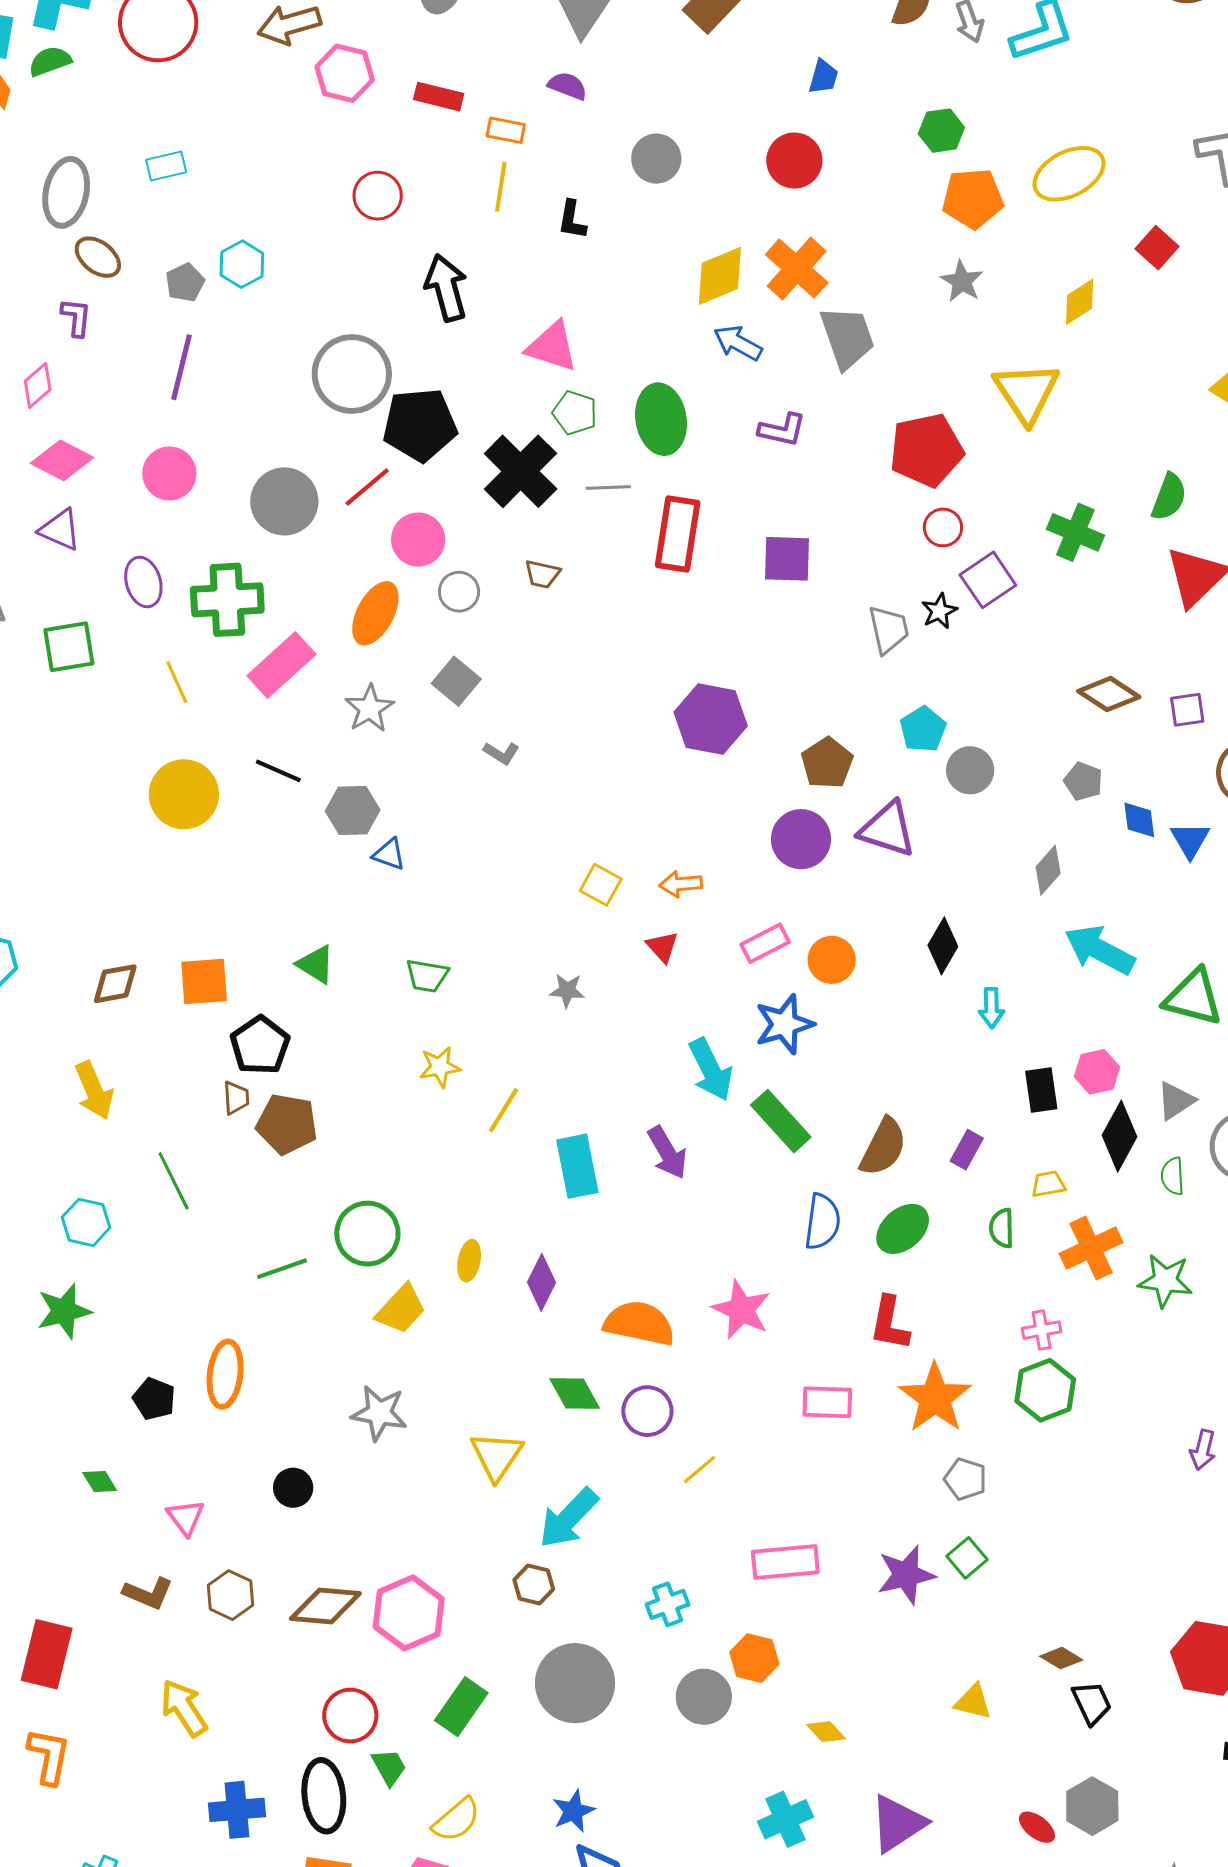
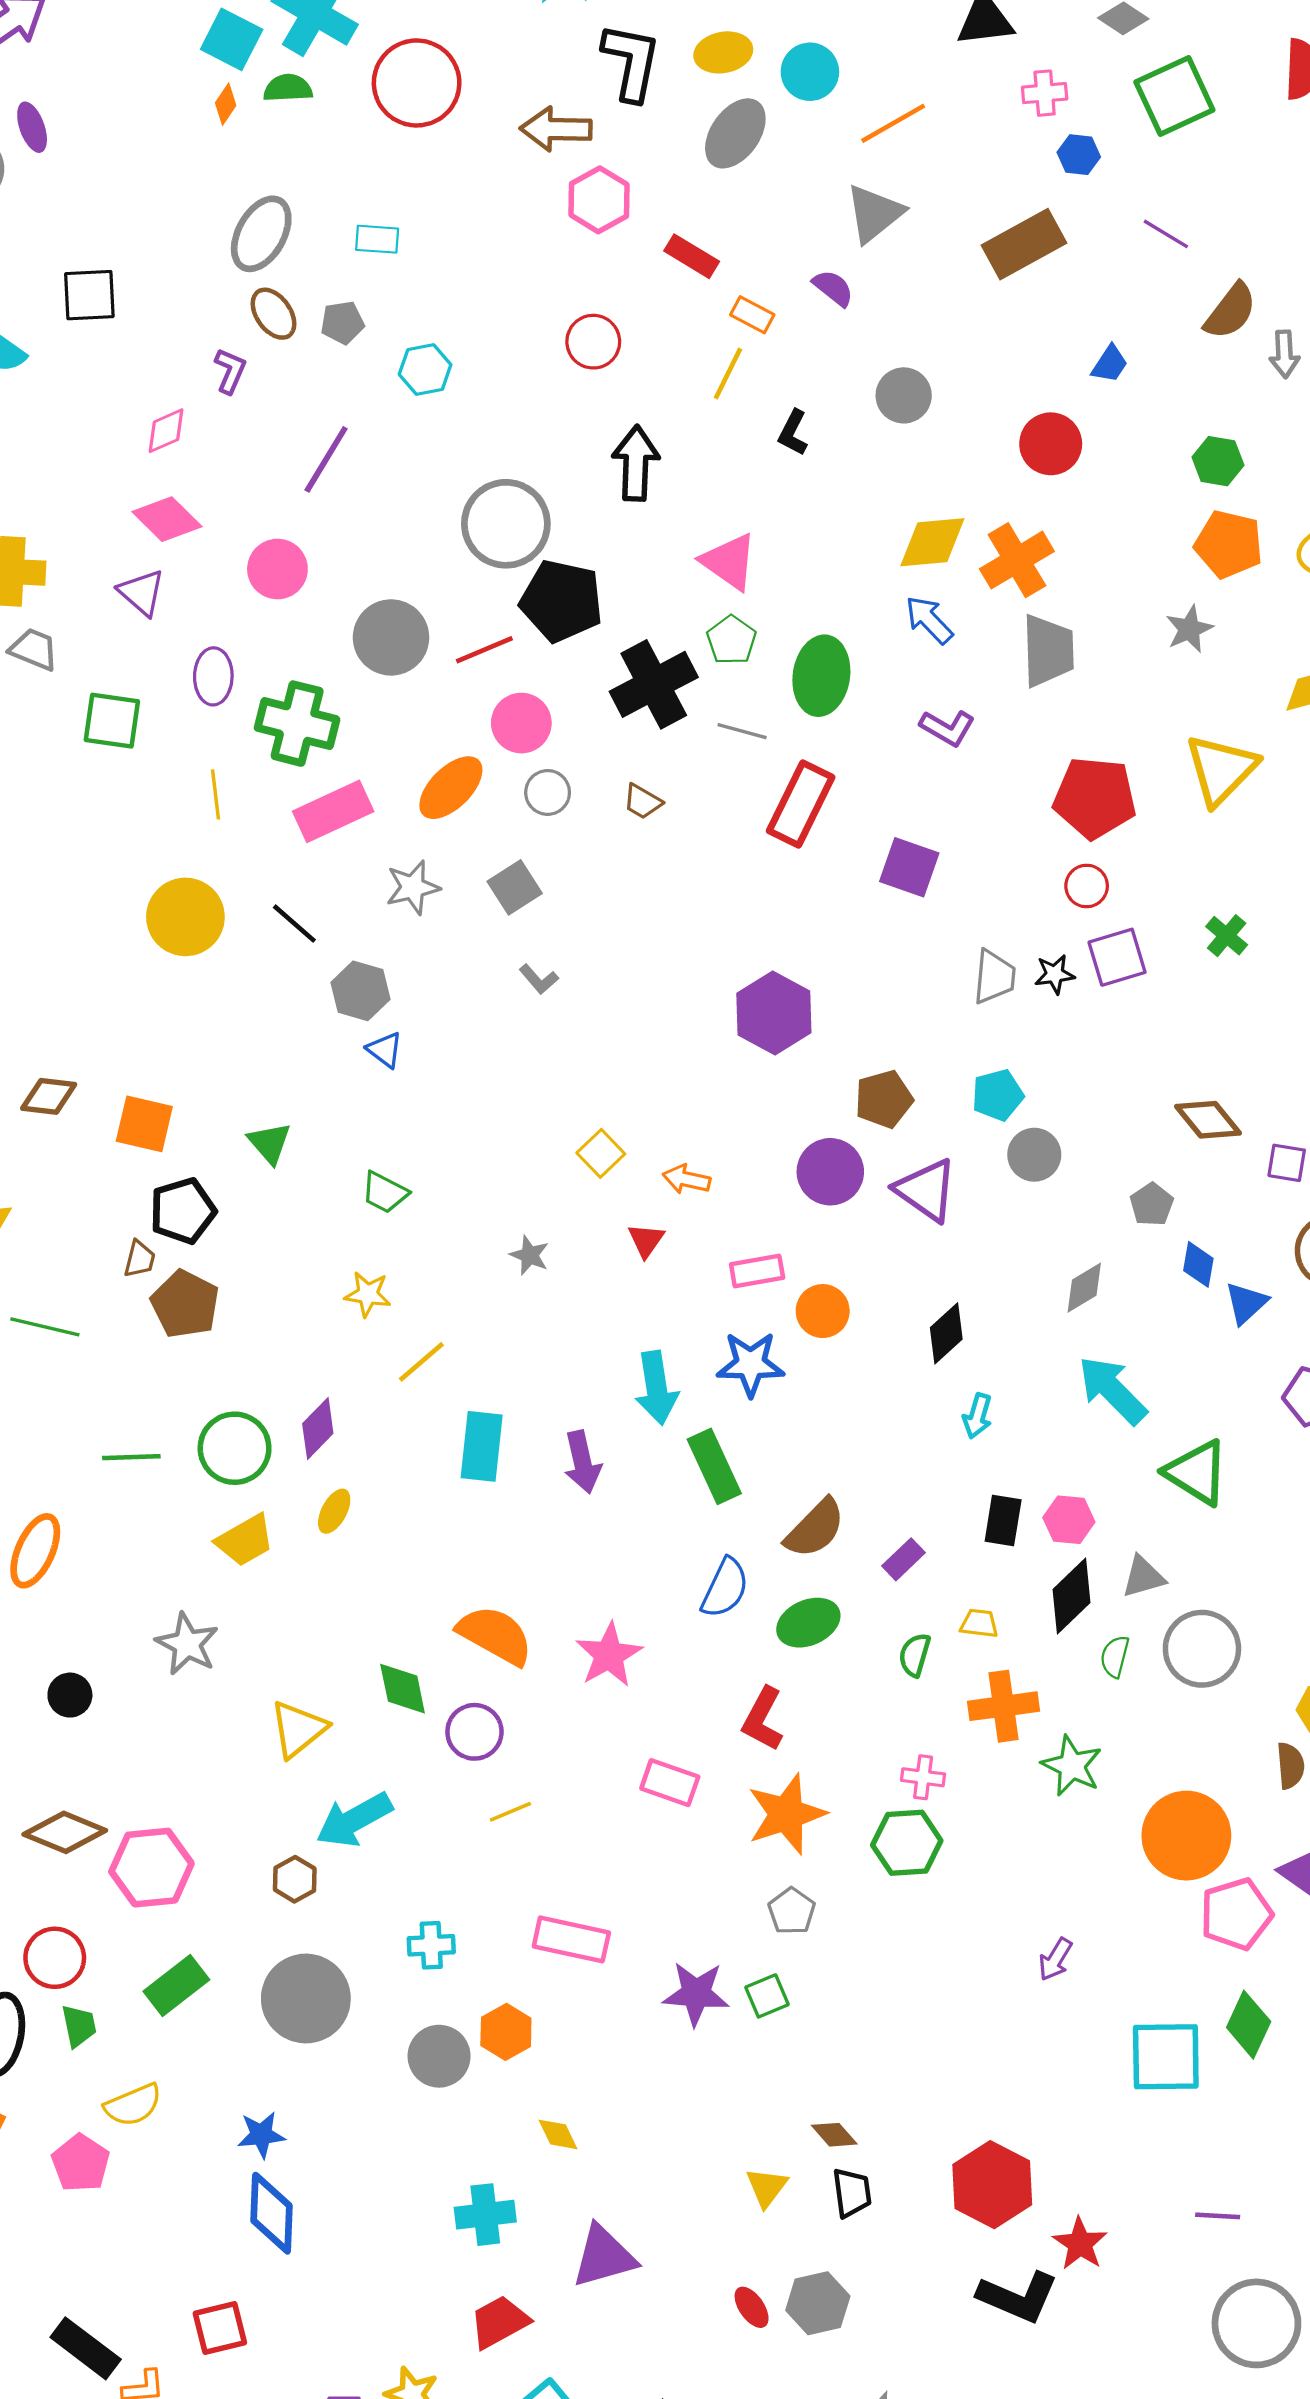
gray pentagon: (185, 282) -> (342, 323), moved
green cross: (1075, 532) -> (1227, 936), size x0.7
green line: (174, 1181) -> (45, 1327), turned -68
purple diamond: (541, 1282) -> (318, 1428), moved
yellow triangle: (973, 1702) -> (767, 2187), moved, turned 36

